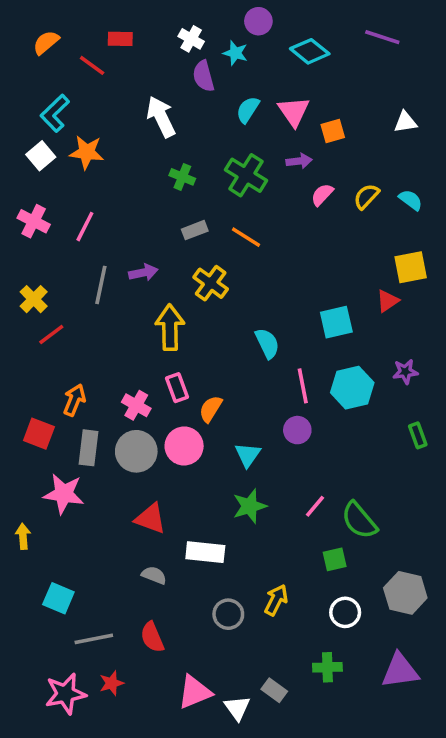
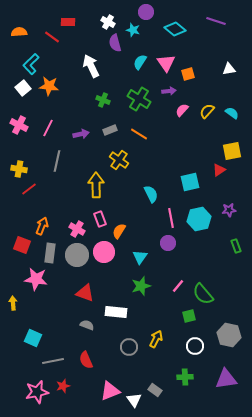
orange semicircle: (46, 42) -> (19, 32), moved, turned 35
purple arrow: (143, 273) -> (81, 134), moved
yellow cross: (34, 299) -> (19, 169), turned -35

